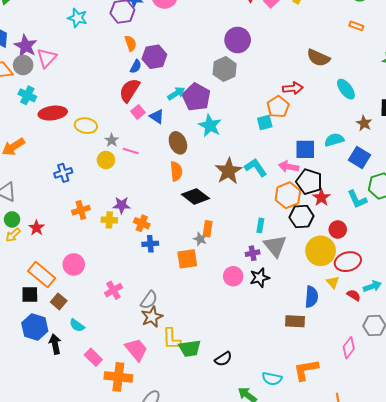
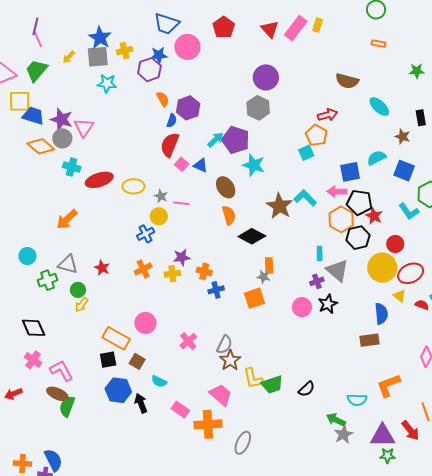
blue cross: (63, 173) -> (146, 234), moved
red star: (37, 228) -> (102, 268), moved

